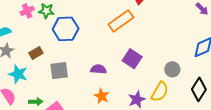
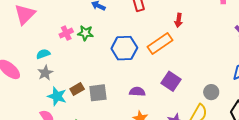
blue hexagon: (66, 29) -> (124, 48), moved
brown rectangle: (36, 53) -> (77, 89), moved

